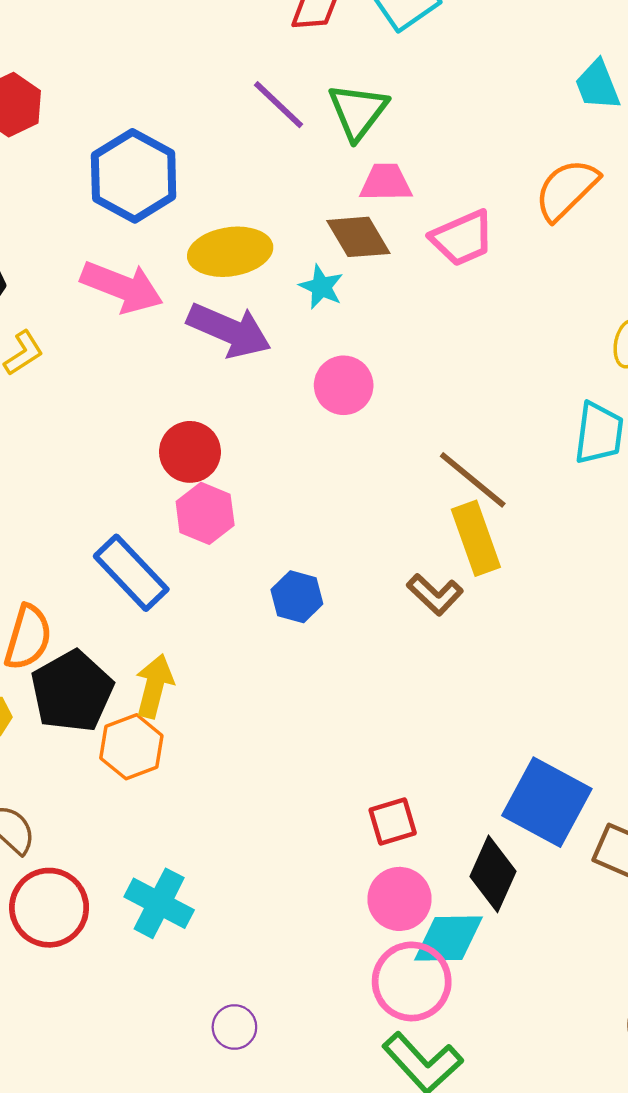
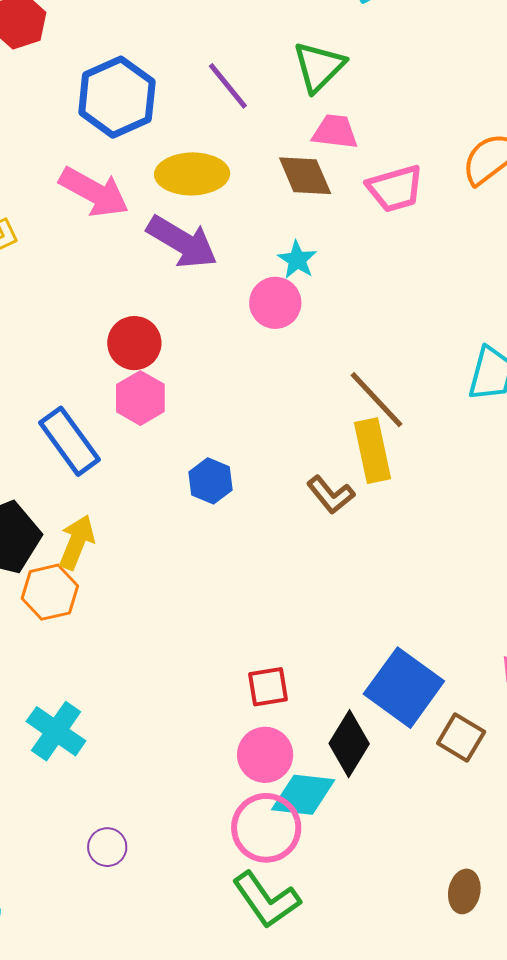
purple line: (279, 105) -> (228, 86), moved
cyan star: (321, 287) -> (297, 260), moved

